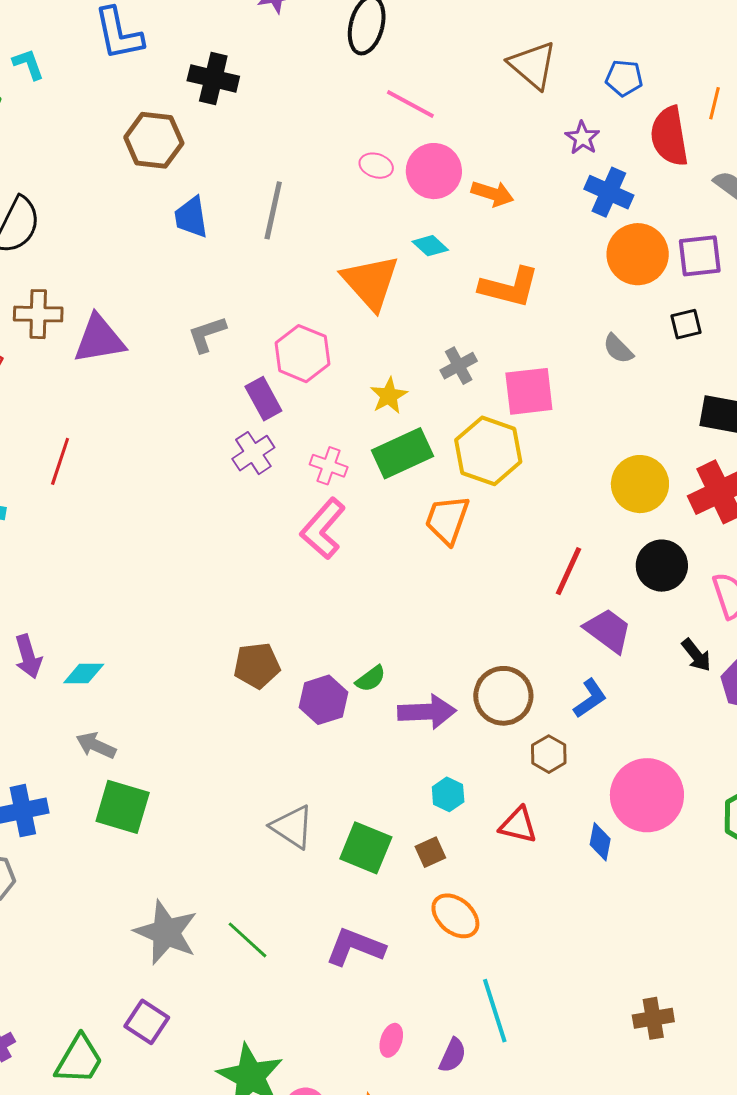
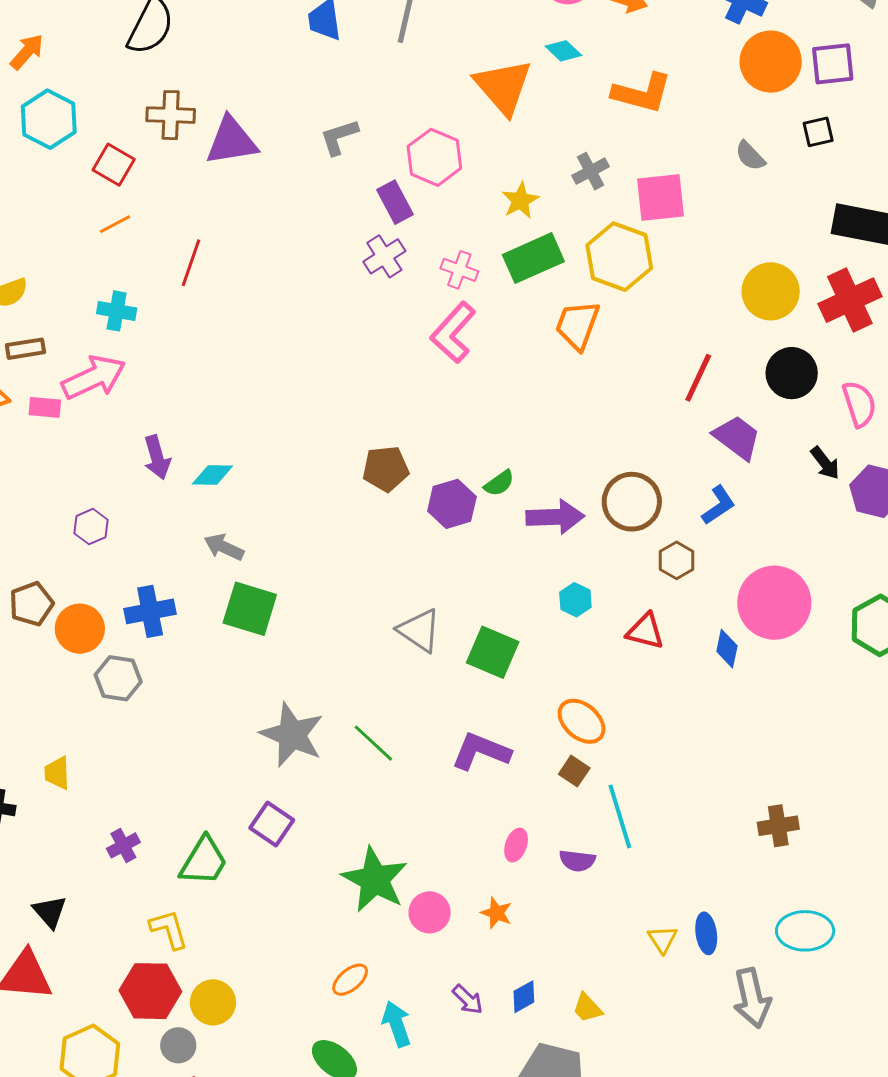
brown square: (430, 852) -> (574, 771), moved, turned -32
purple semicircle: (453, 1055) -> (577, 861), turned 72

